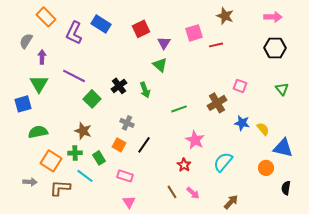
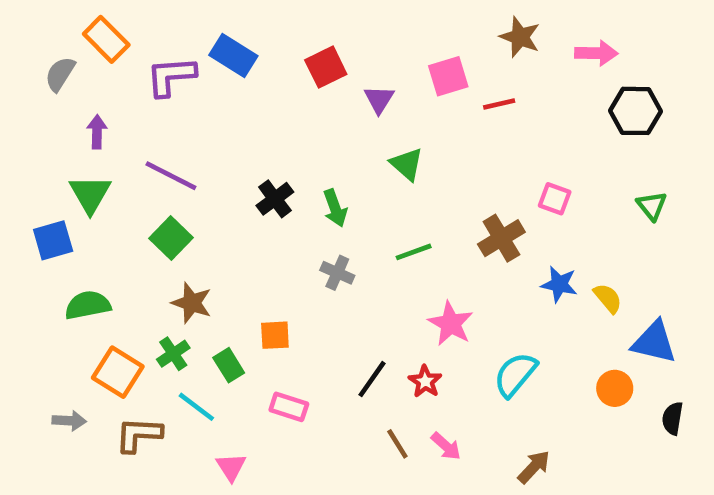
pink arrow: (273, 17) -> (596, 53), moved
purple L-shape: (74, 33) -> (171, 76), turned 60
gray semicircle: (26, 41) -> (60, 74), moved
green triangle: (160, 65) -> (407, 164), moved
green square: (92, 99) -> (171, 238), moved
gray cross: (127, 123) -> (337, 273), moved
orange square: (119, 145) -> (275, 335), turned -32
black line: (144, 145) -> (372, 379), moved
green cross: (75, 153) -> (173, 354), turned -32
black semicircle: (286, 188) -> (673, 418), moved
pink triangle: (129, 202) -> (231, 467), moved

